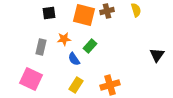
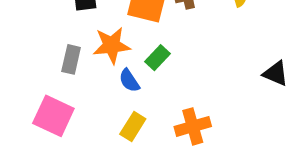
orange star: (64, 39) -> (112, 45), size x1.5
black triangle: (157, 55) -> (276, 74), turned -42

